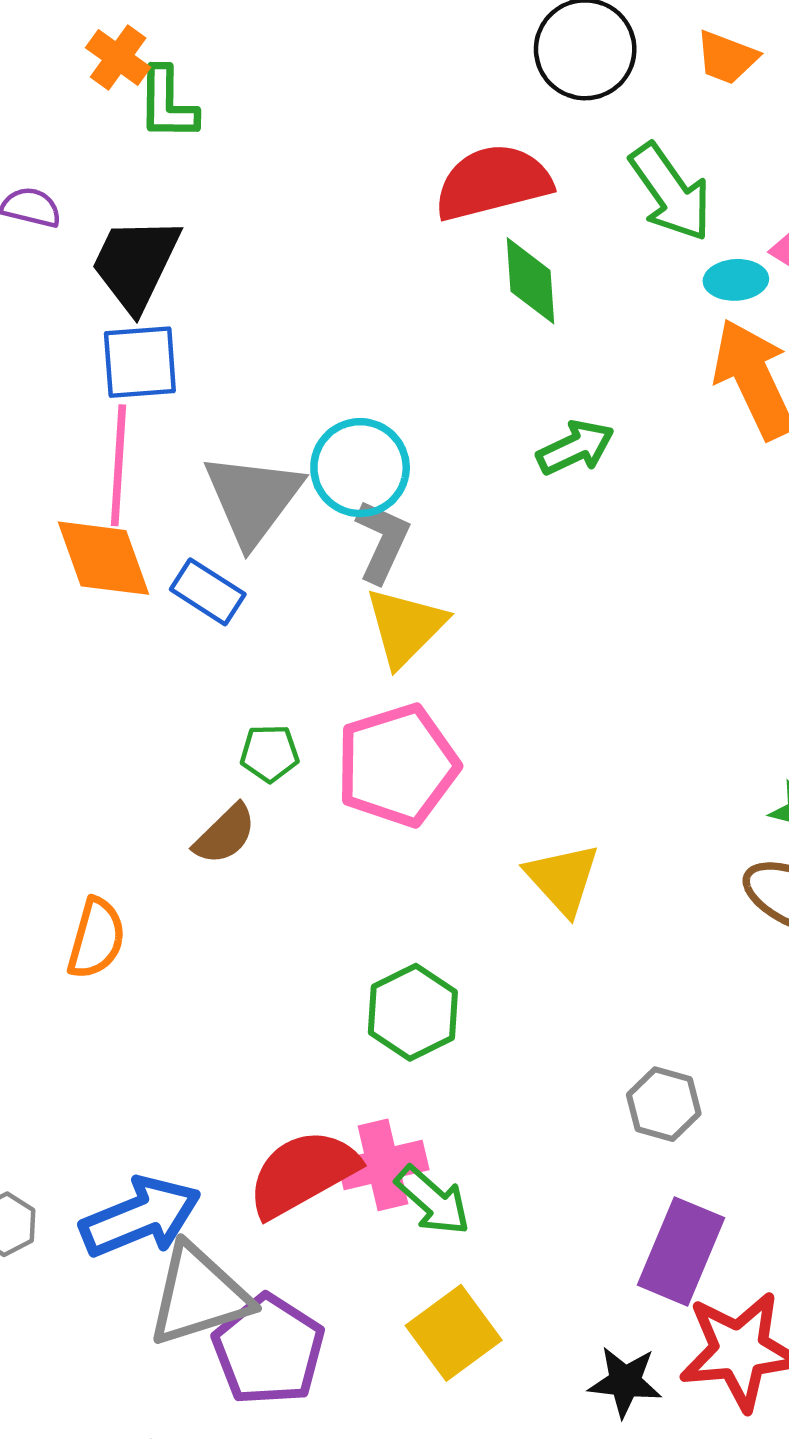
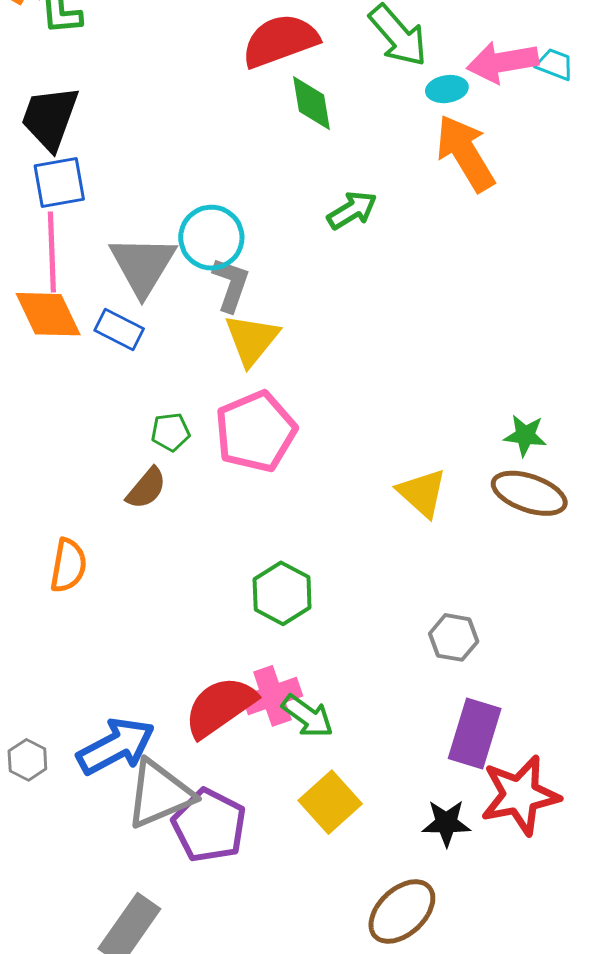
yellow triangle: (563, 879) -> (422, 493), moved

